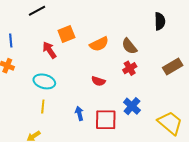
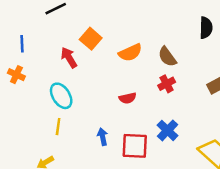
orange square: (66, 34) -> (91, 39), turned -30
cyan ellipse: (44, 81) -> (61, 96), turned 40
red semicircle: (98, 81) -> (128, 98), turned -32

